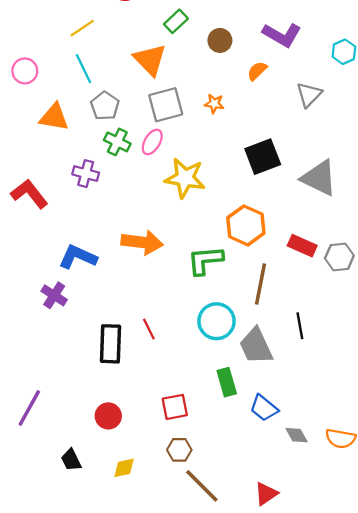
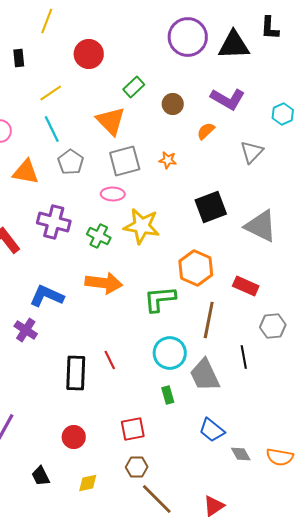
green cross: (117, 142) -> (99, 236), moved
pink ellipse: (152, 142) -> (113, 194), turned 60
purple cross: (86, 174) -> (54, 222), size x1.4
gray hexagon: (339, 257) -> (273, 326), moved
green rectangle: (227, 382) -> (168, 395), moved, size x0.7

